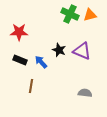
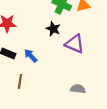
black star: (59, 50) -> (53, 29), moved

